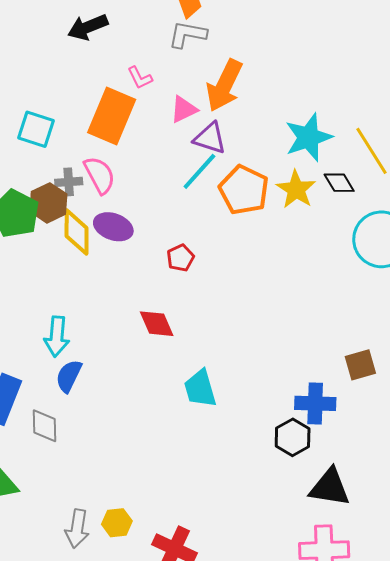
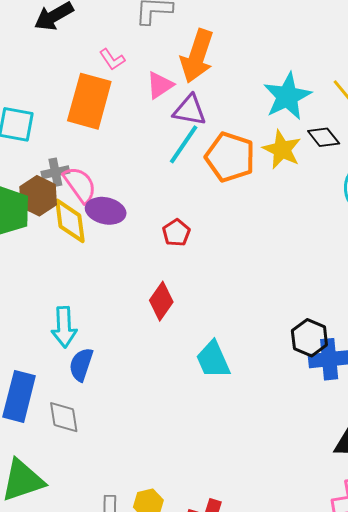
pink semicircle: (100, 175) -> (80, 185), moved
red diamond: (157, 324) -> (161, 301), turned 66
black hexagon: (293, 437) -> (309, 338), moved

